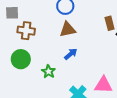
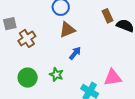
brown cross: (26, 31) -> (27, 38), turned -30
green circle: (21, 59) -> (28, 78), moved

